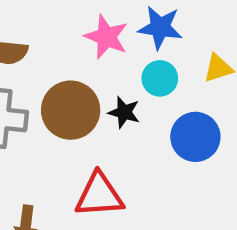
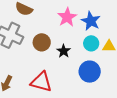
cyan circle: (160, 78) -> (91, 43), moved
brown circle: (71, 110) -> (42, 42), size x0.7

